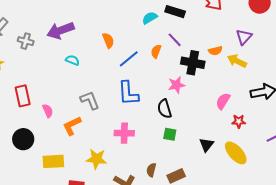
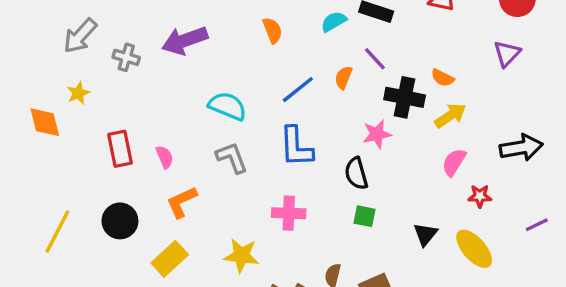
purple triangle: (244, 37) -> (507, 54), moved
orange semicircle: (108, 40) -> (273, 30), moved
orange semicircle: (215, 51) -> (443, 78), turned 40
cyan semicircle: (72, 60) -> (228, 106), moved, size x1.6
yellow arrow: (237, 61) -> (450, 116), moved, turned 120
pink semicircle: (48, 111) -> (165, 157), moved
orange L-shape: (72, 126) -> (182, 202), moved
yellow rectangle: (53, 161) -> (170, 259), turned -40

